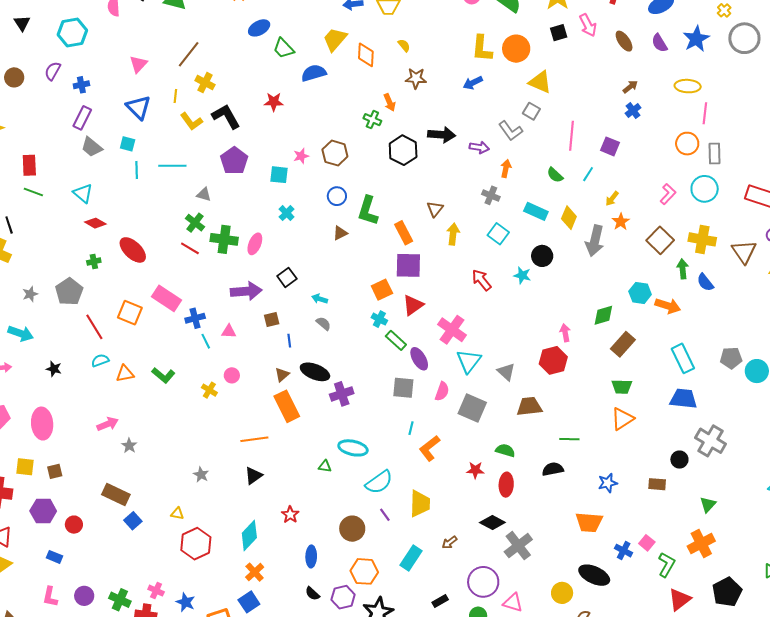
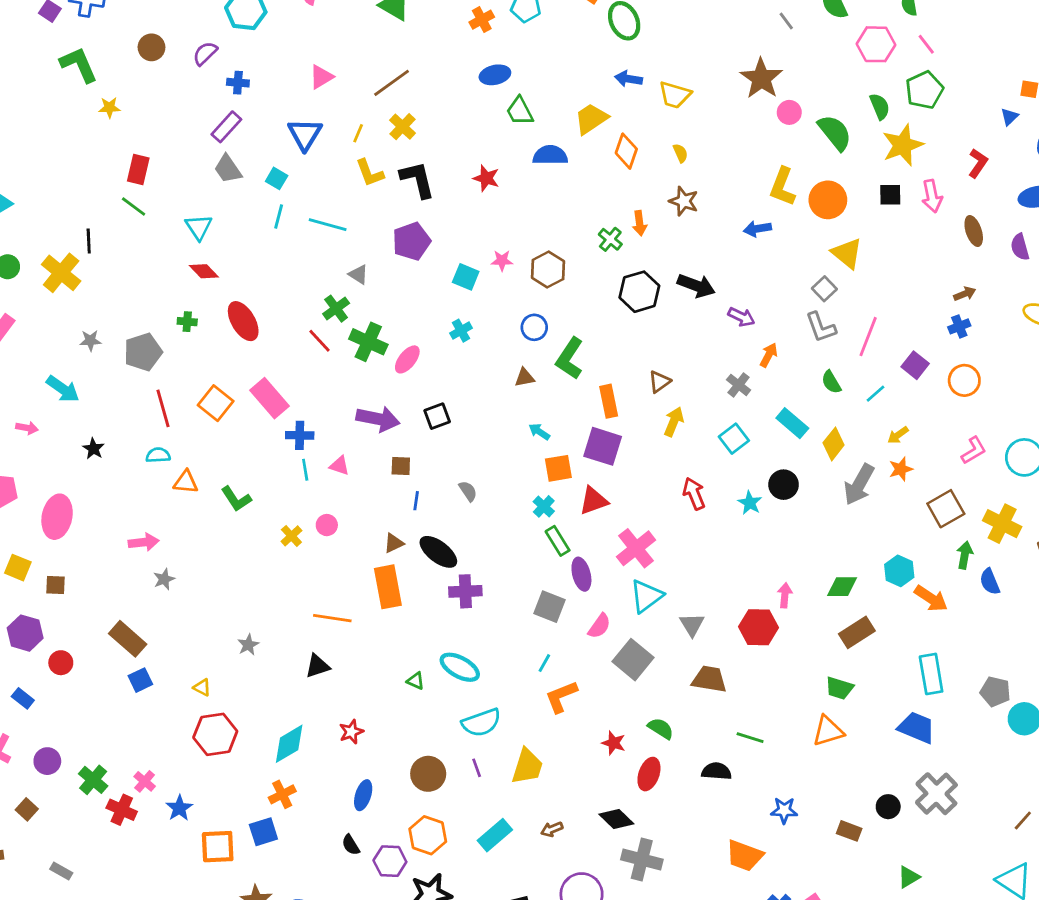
gray L-shape: (511, 131) -> (821, 327), moved
orange circle: (687, 144) -> (964, 380), moved
cyan arrow: (320, 299) -> (539, 432), moved
gray cross: (518, 546) -> (642, 859), turned 36

